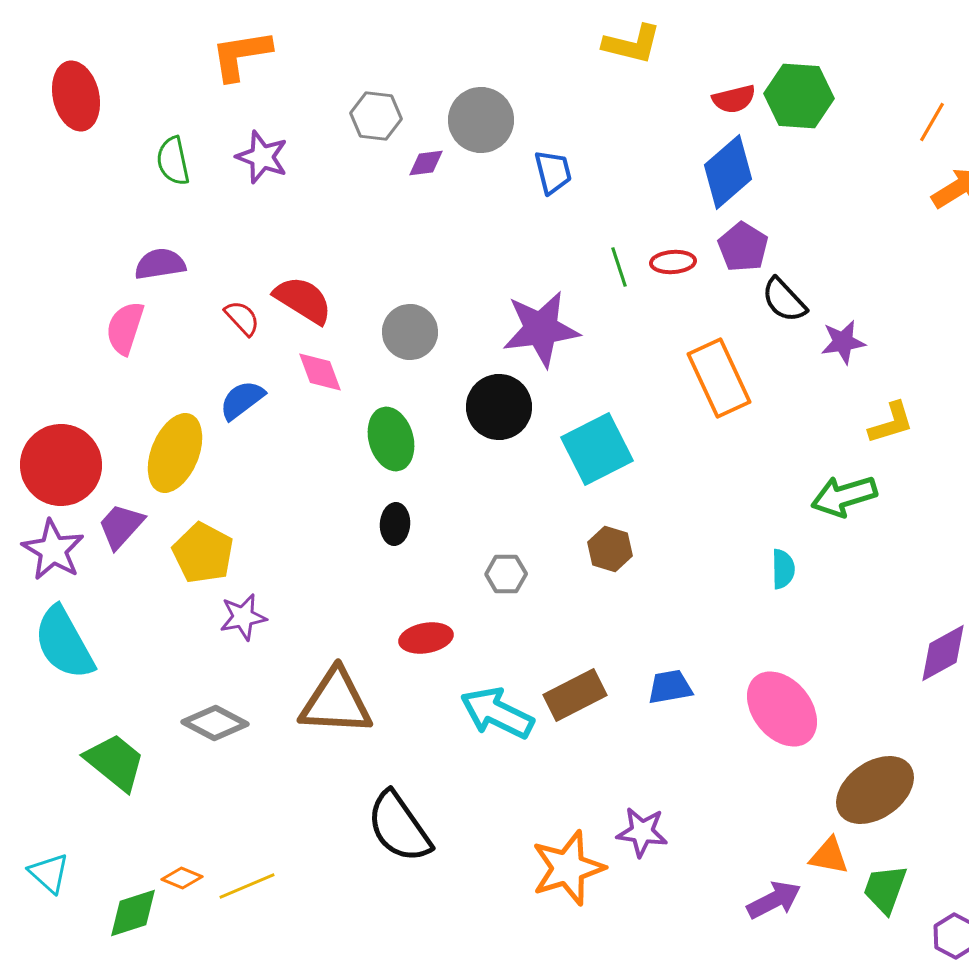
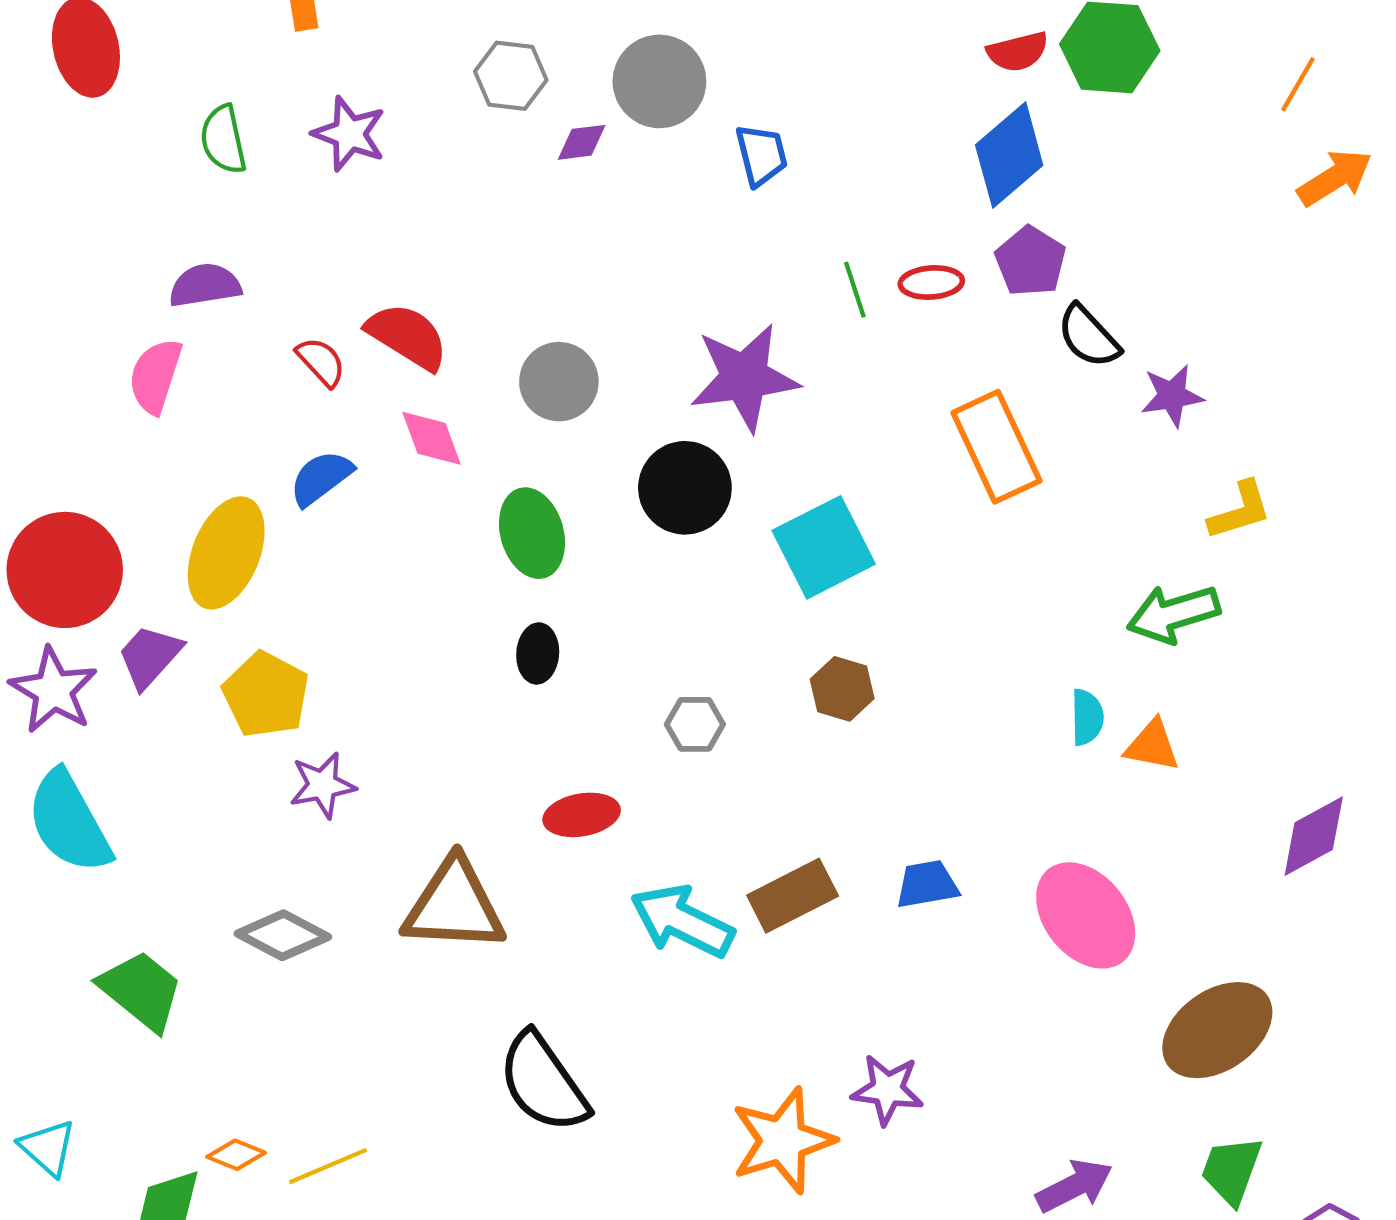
orange triangle: (829, 856) -> (1152, 746), moved

